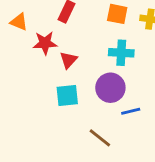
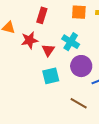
cyan cross: (121, 53) -> (71, 42), moved, turned 36

